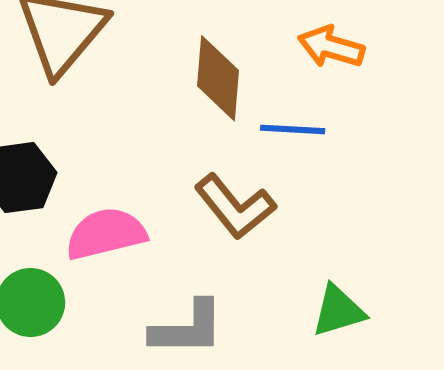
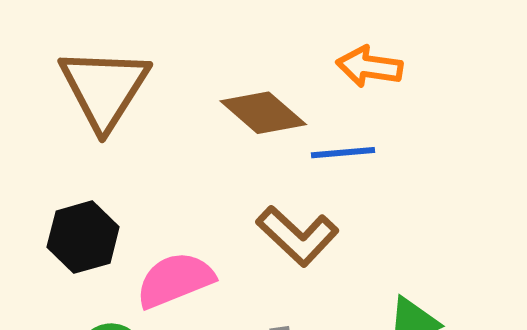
brown diamond: (218, 78) -> (263, 113), turned -46

